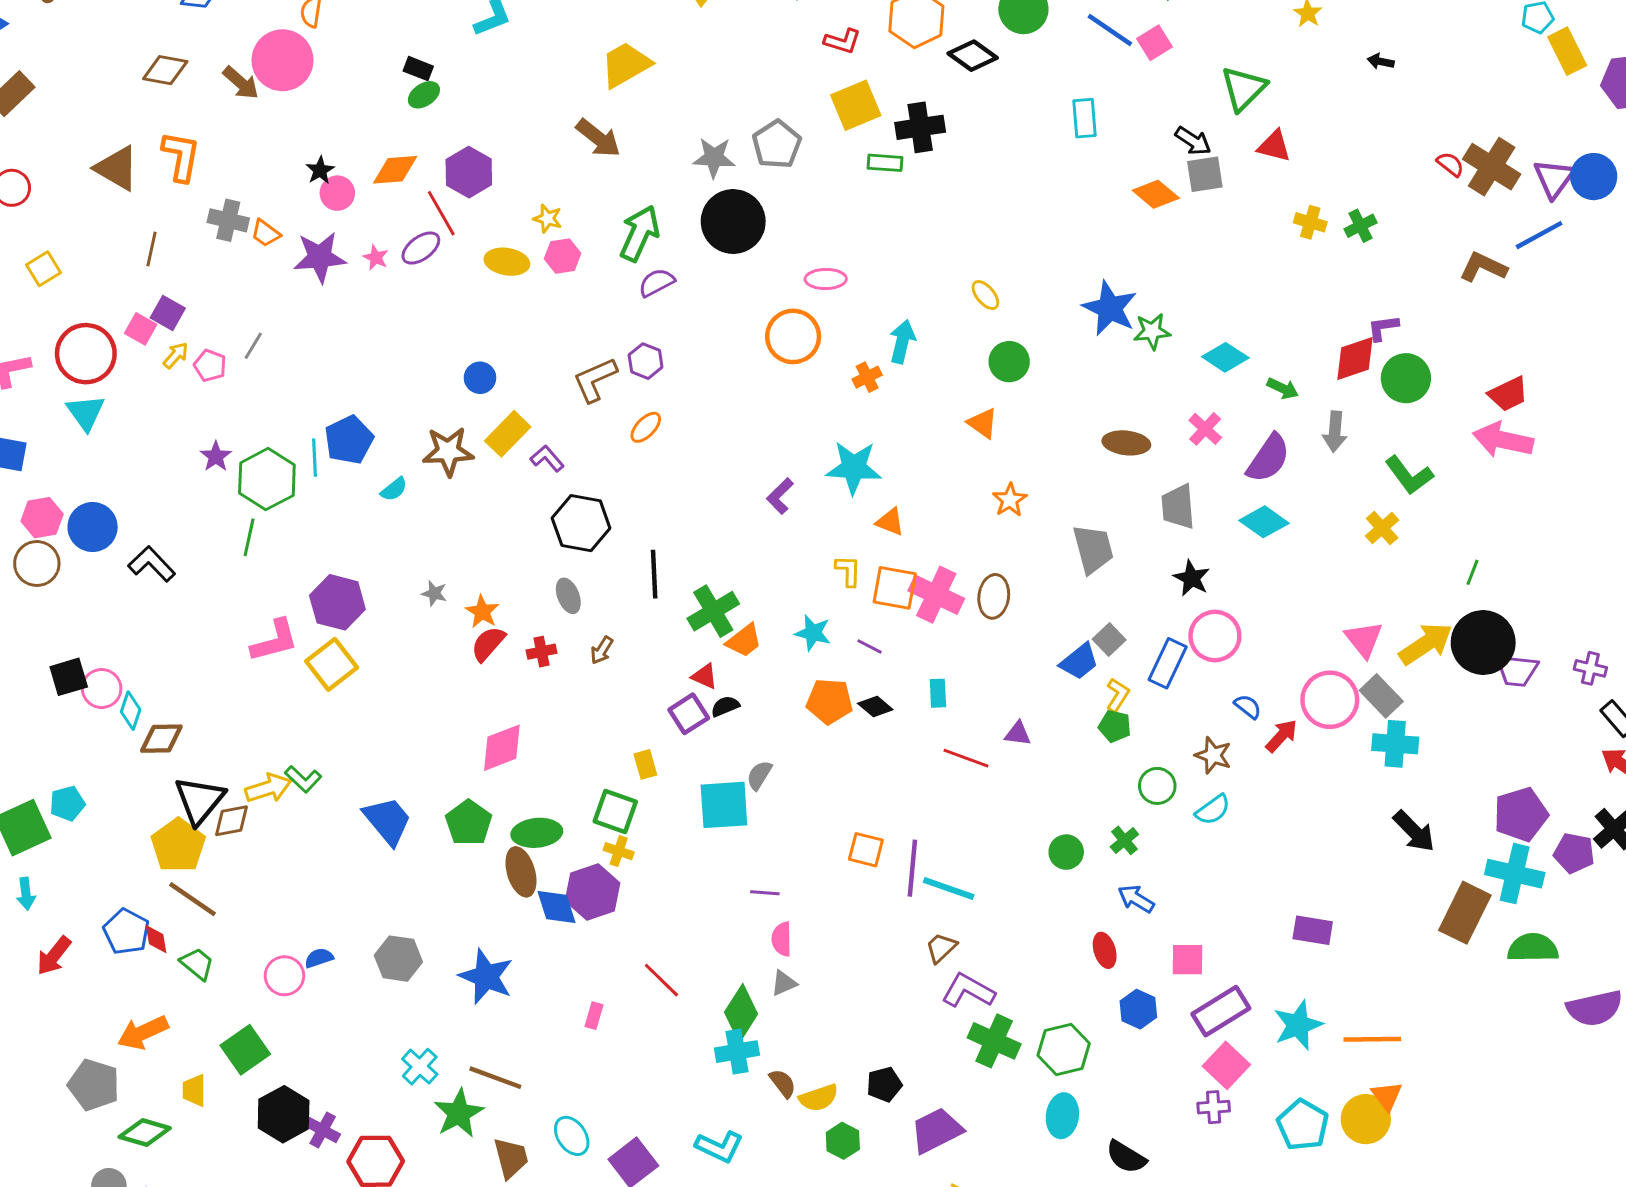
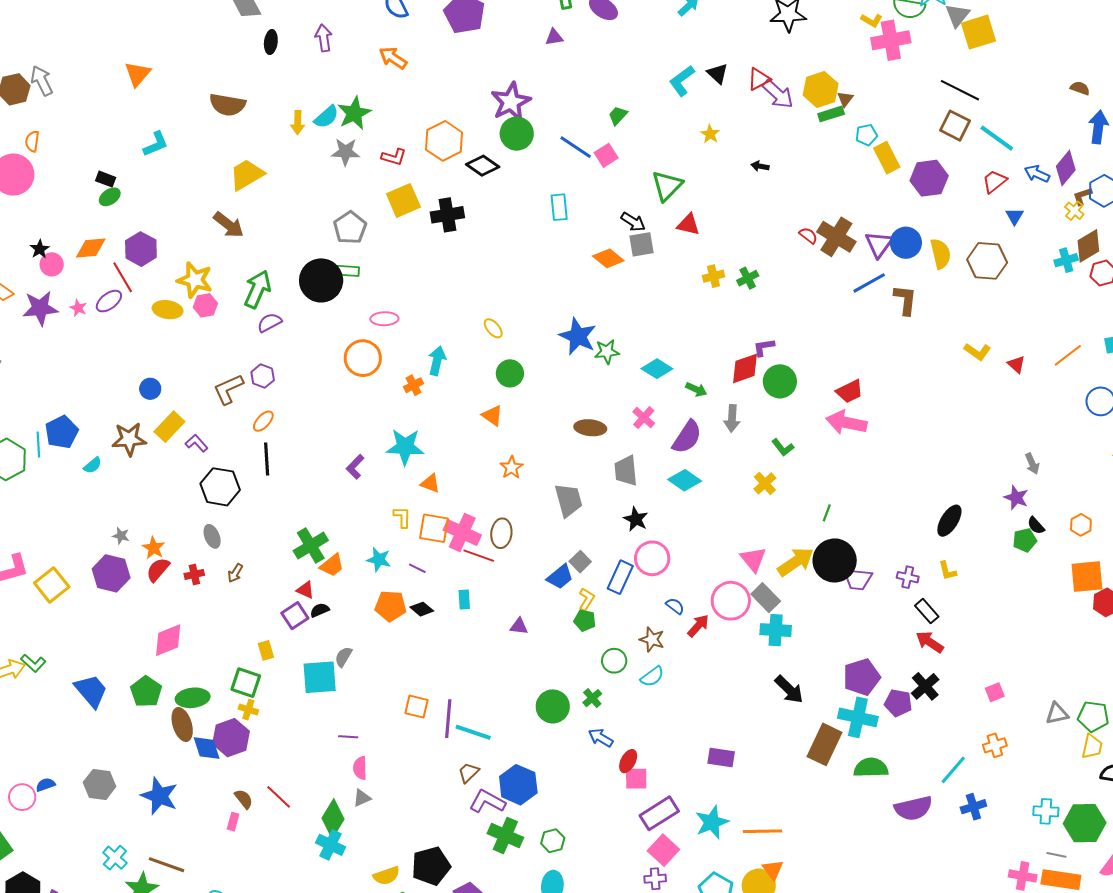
gray star: (714, 158) -> (345, 152), moved
green rectangle: (885, 163) -> (348, 271), moved
yellow star: (548, 219) -> (195, 280), size x1.8
yellow cross: (1310, 222) -> (714, 276), turned -30
brown L-shape: (1483, 267) -> (905, 300), moved, turned 72
green L-shape: (1409, 475) -> (783, 447), size x0.7
black line: (654, 574) -> (267, 459), moved
purple hexagon: (337, 602) -> (111, 573), moved
red line: (966, 758) -> (479, 556), moved
green circle: (1066, 852) -> (553, 706), size x1.4
red ellipse: (1105, 950) -> (628, 761), moved, turned 45
blue hexagon: (1138, 1009) -> (518, 785), moved, size x1.5
green hexagon: (1064, 1049) -> (553, 841), size x0.7
cyan cross: (737, 1052) -> (331, 845), turned 36
brown semicircle: (783, 1083) -> (244, 799), moved
black pentagon: (884, 1084) -> (431, 866), size x1.6

